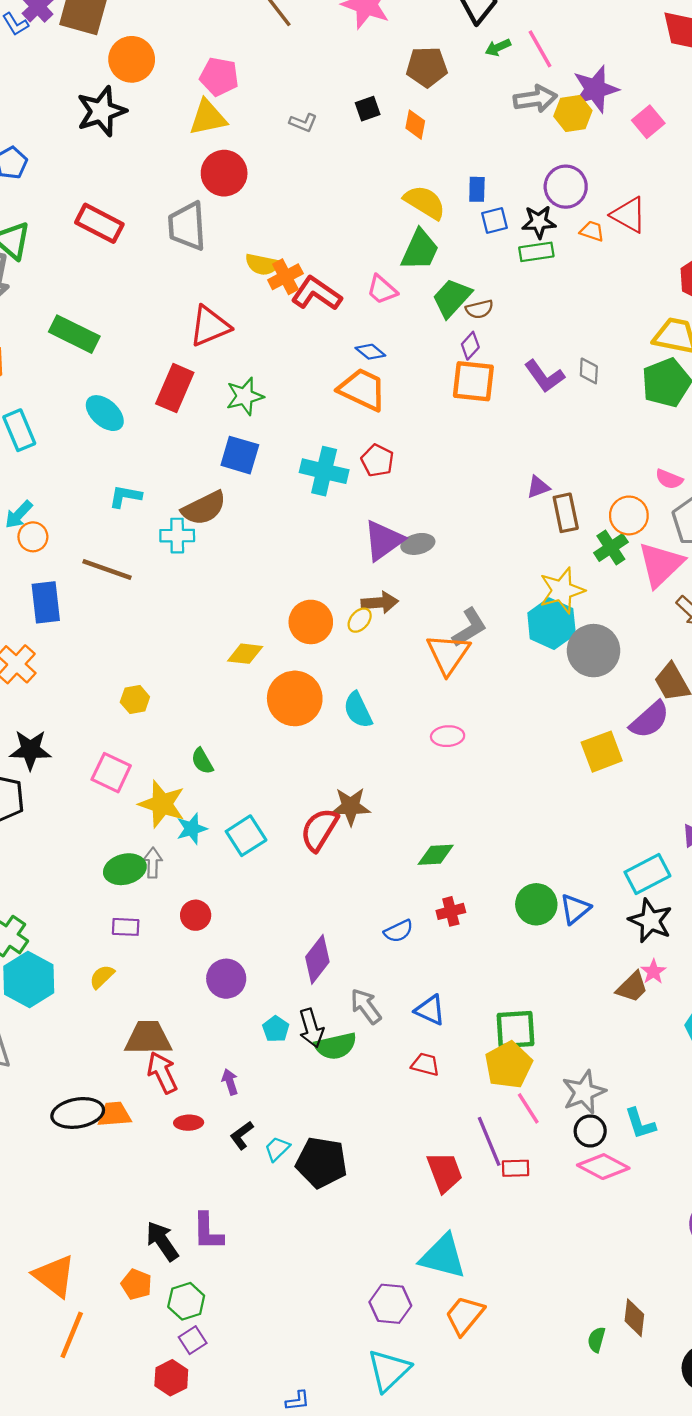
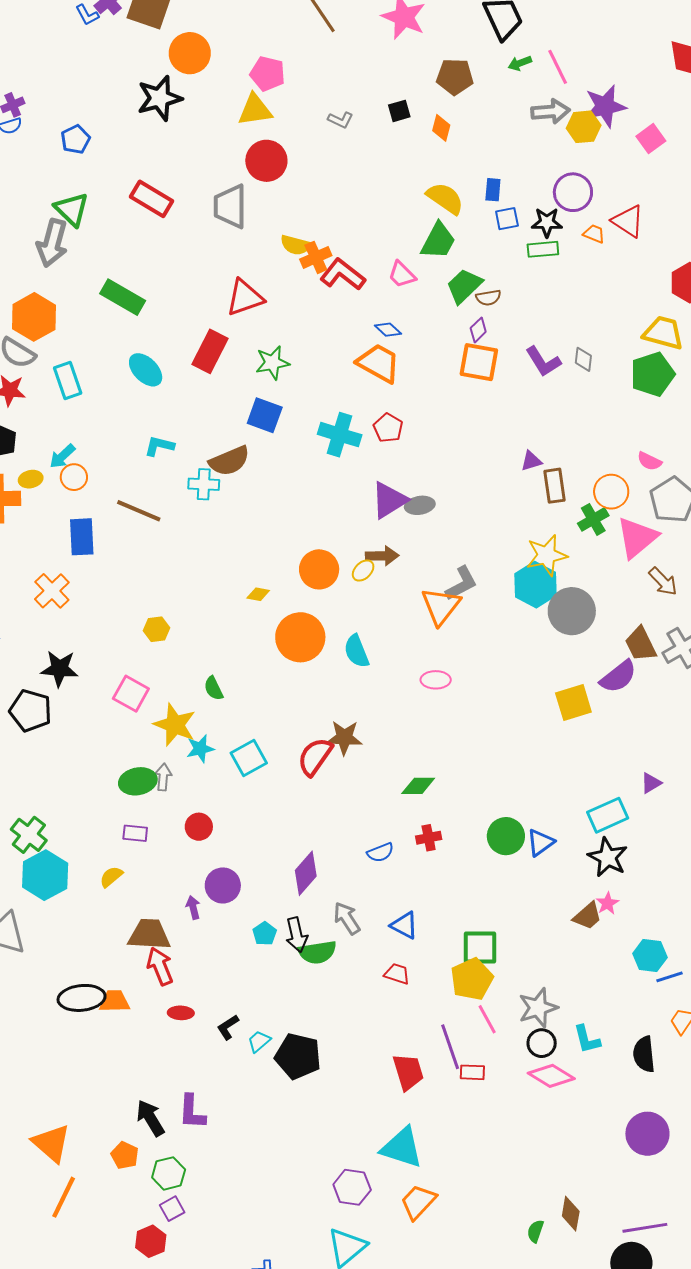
yellow diamond: (245, 654) -> (258, 594), size x0.7
purple arrow: (230, 1082) -> (193, 907), moved

